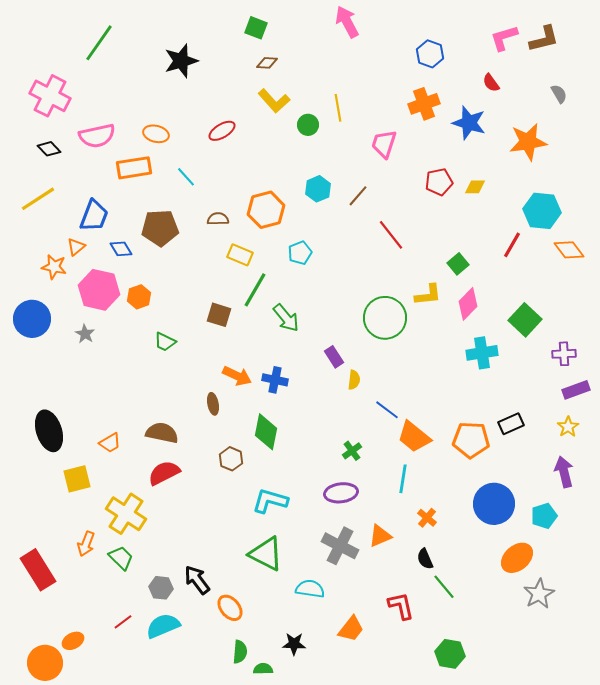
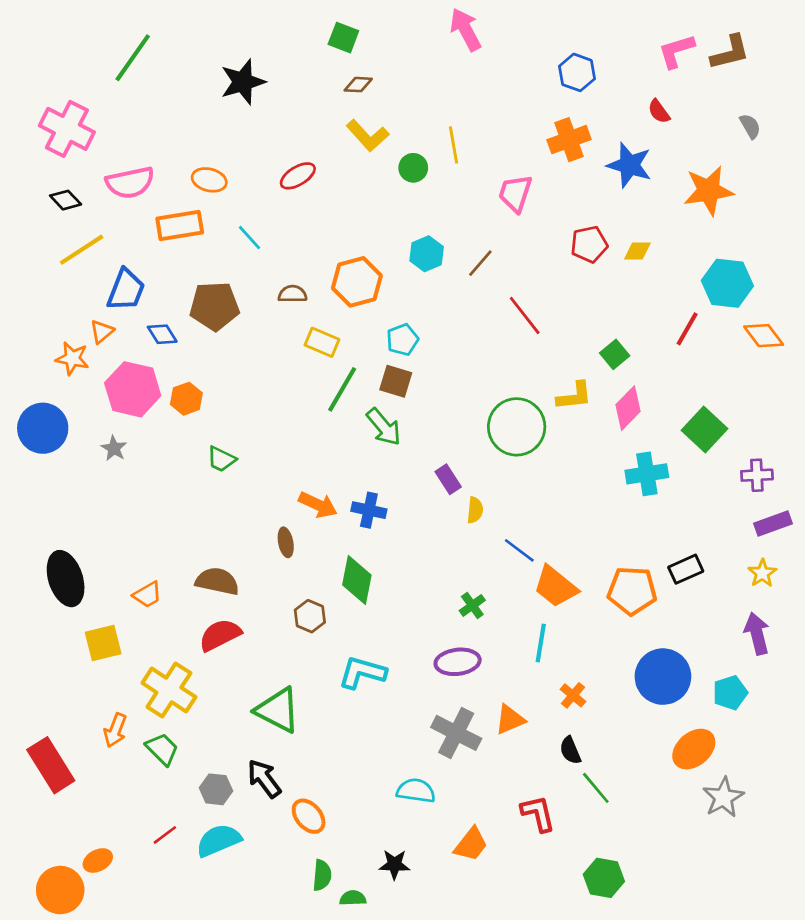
yellow line: (38, 199) -> (82, 250), moved
brown square: (219, 315) -> (396, 381), moved
green triangle: (266, 554) -> (278, 710), moved

